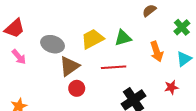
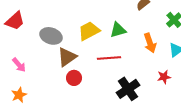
pink arrow: (19, 57) -> (19, 65), moved

